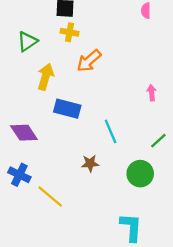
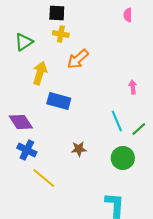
cyan line: (111, 131) -> (117, 121), moved
blue cross: (19, 175) -> (27, 150), moved

